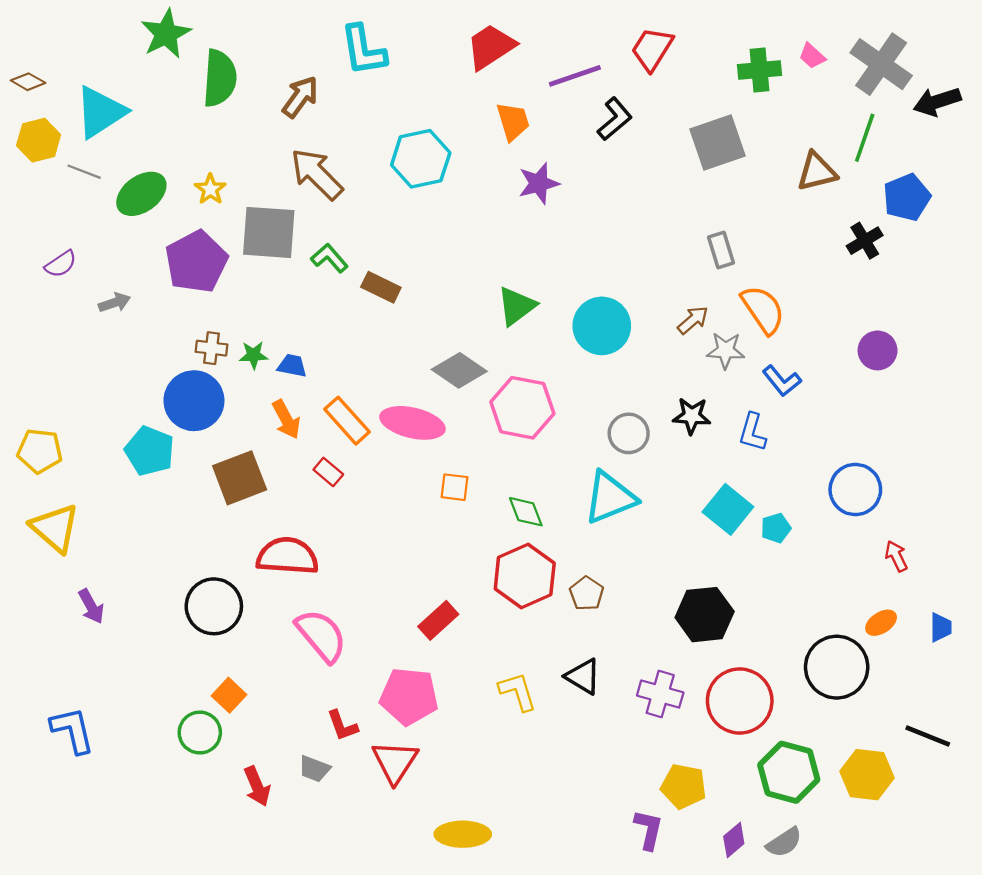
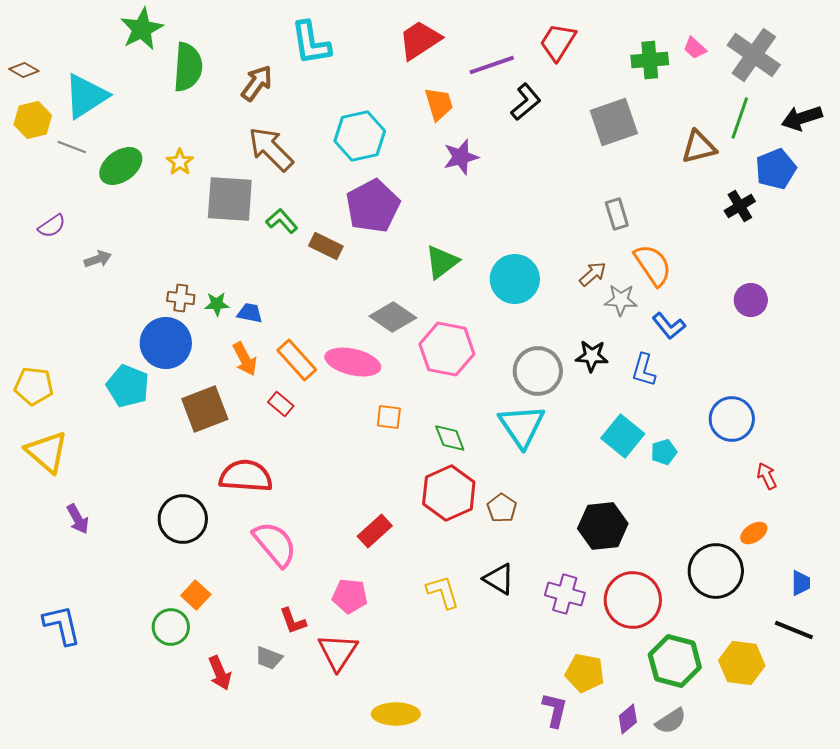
black arrow: (937, 102) -> (802, 118), moved
purple pentagon: (196, 262) -> (373, 206), moved
gray circle: (629, 433) -> (538, 371), size x1.4
cyan triangle: (610, 498) -> (522, 426), turned -42
blue trapezoid: (941, 627) -> (801, 583), moved
pink pentagon: (409, 696) -> (350, 596), size x0.7

